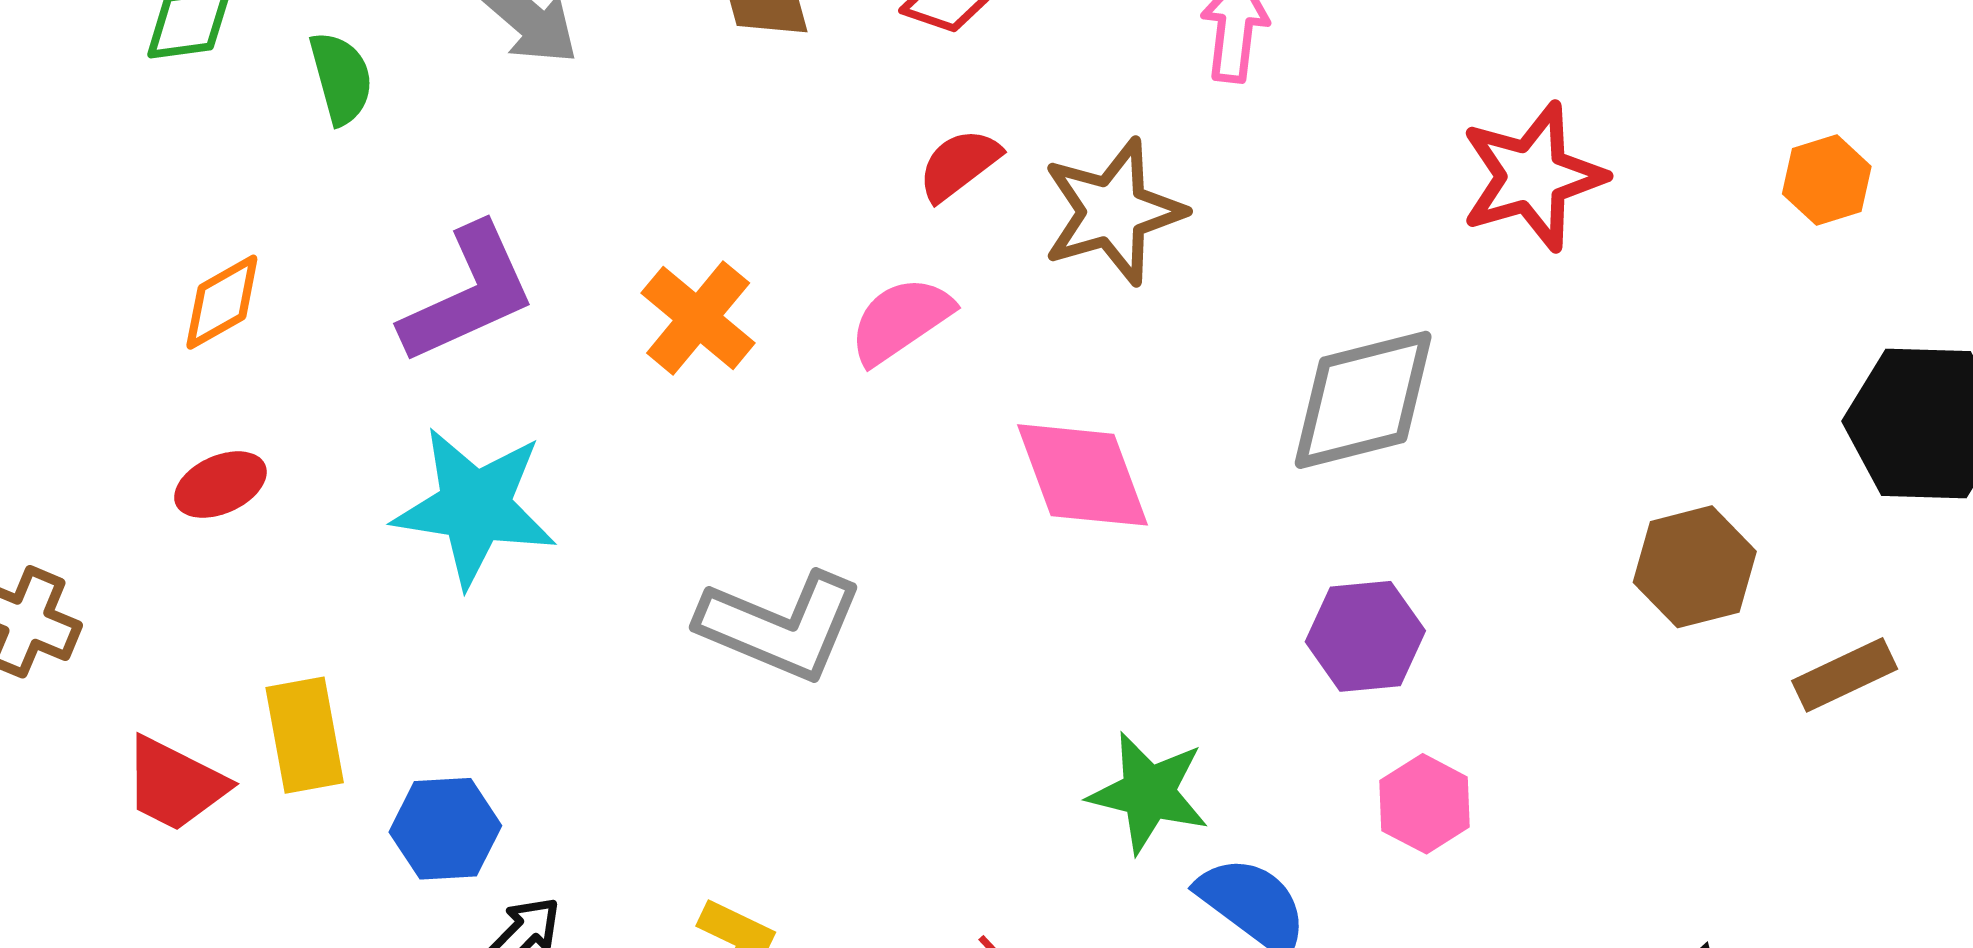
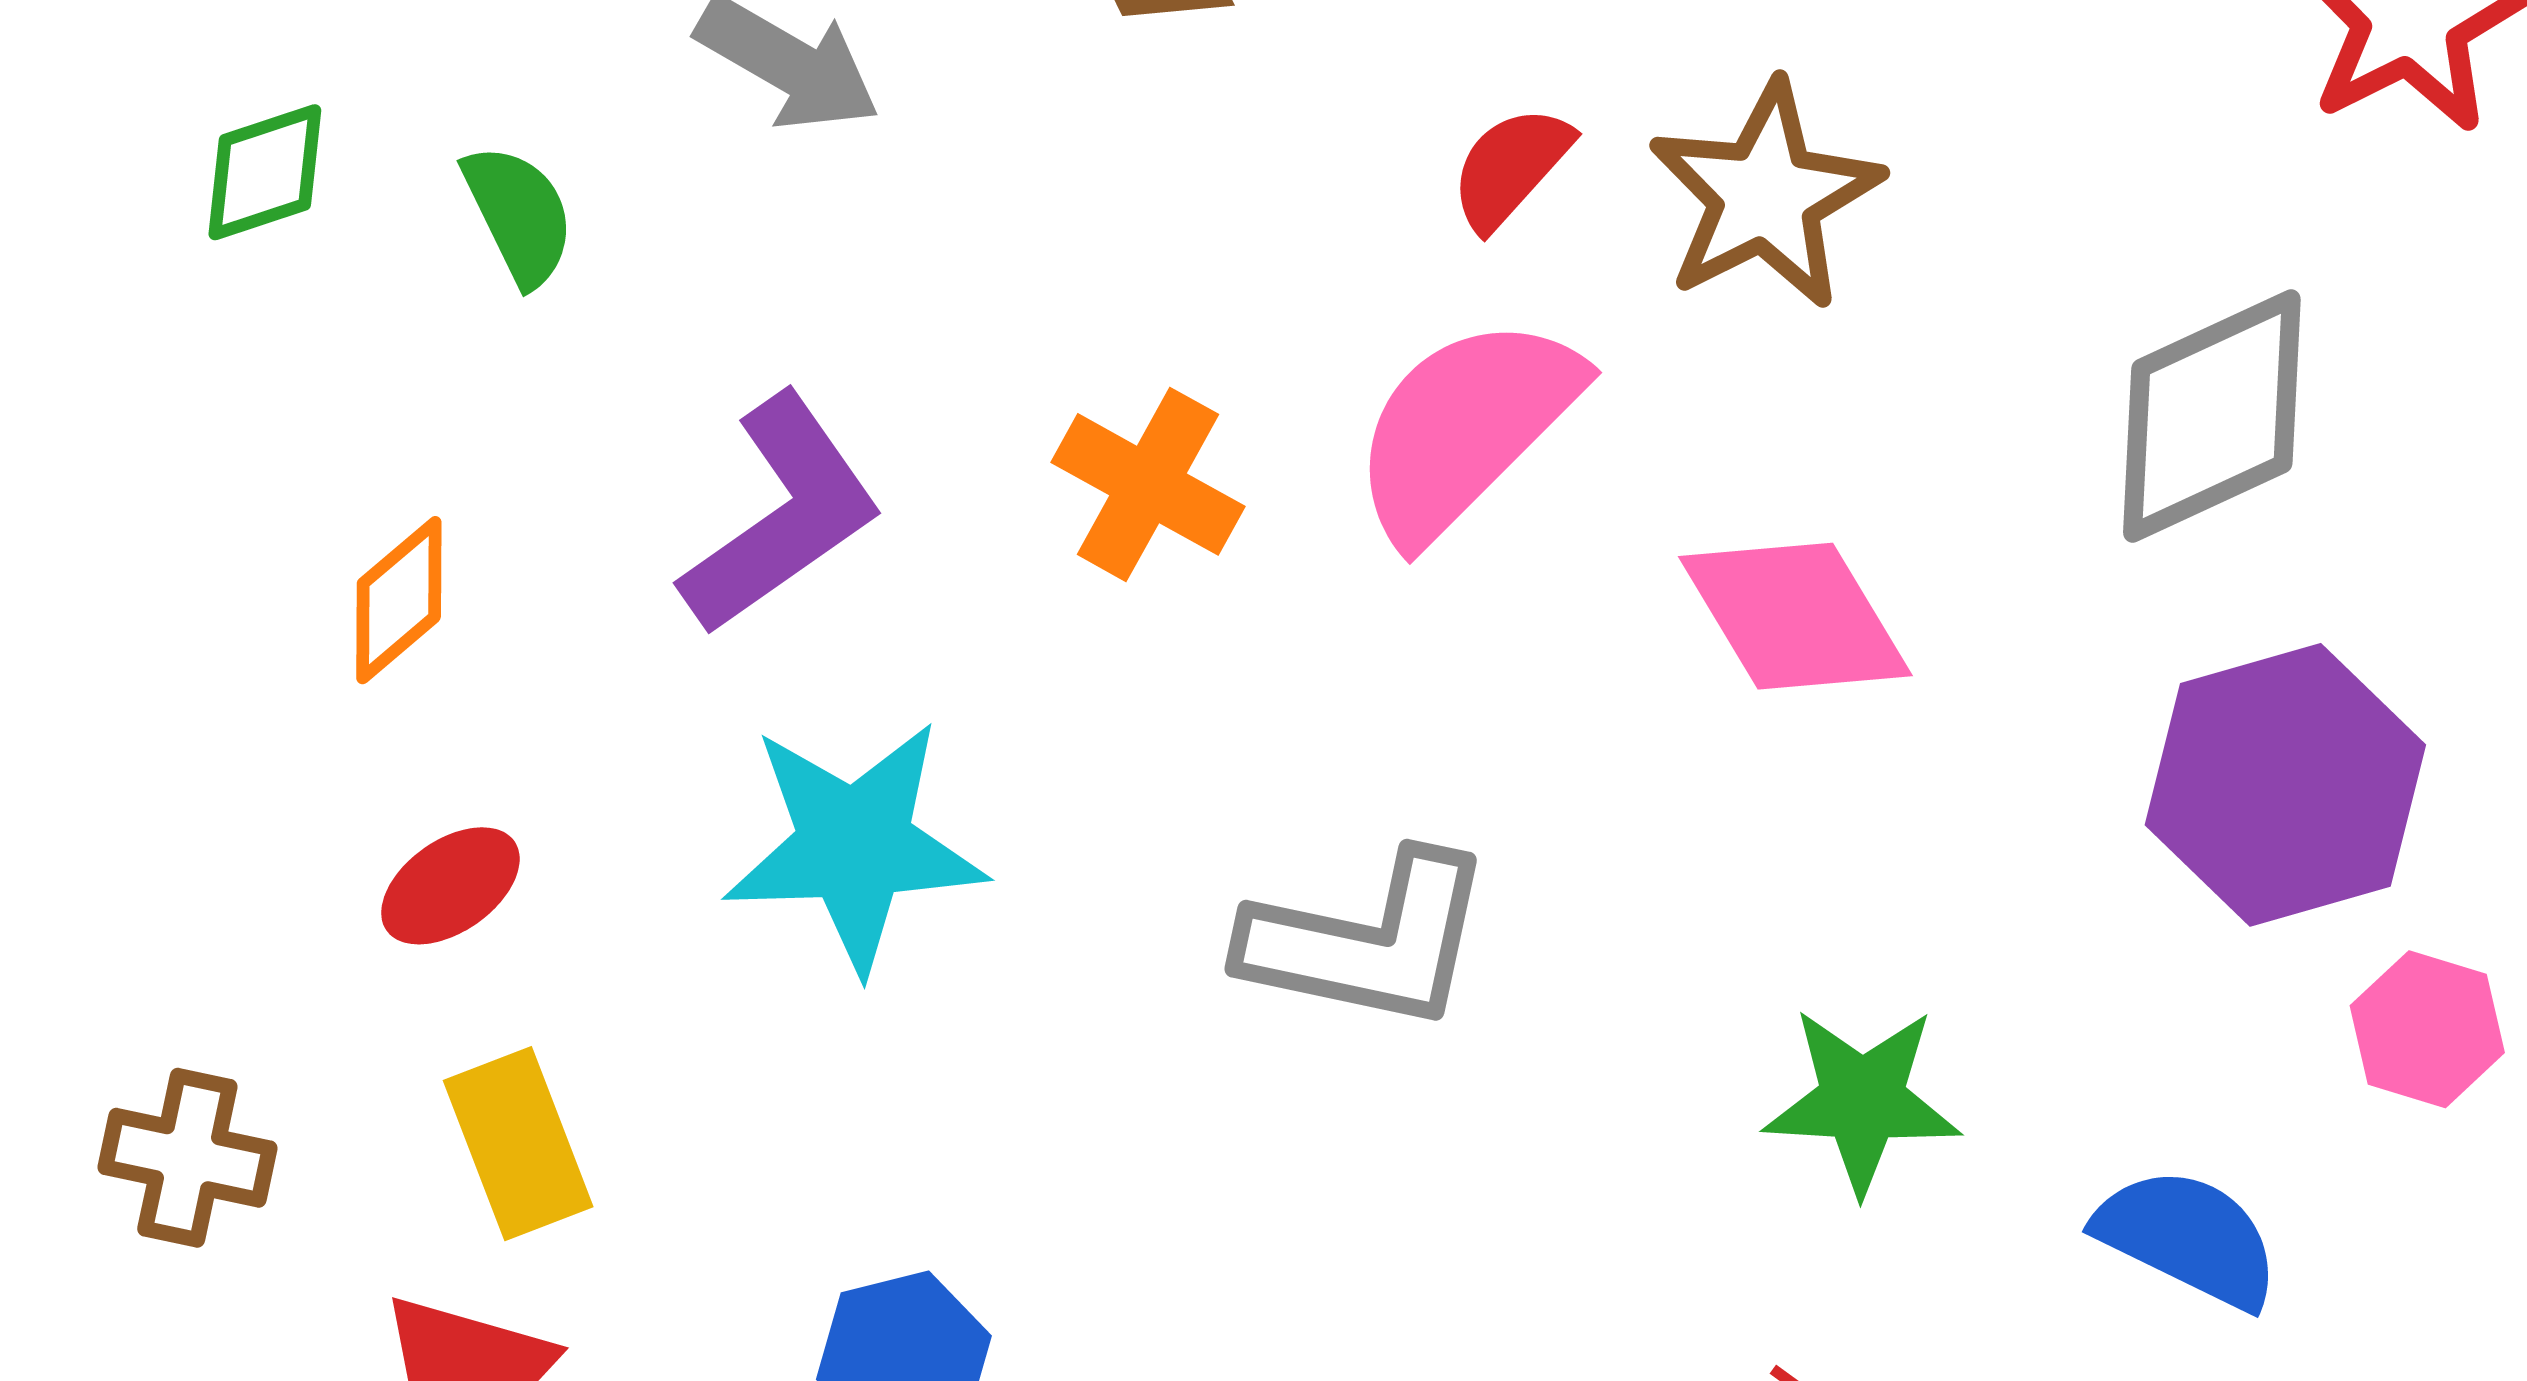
pink semicircle: (901, 320) -> (1465, 428), size x1.5
purple hexagon: (1365, 636) -> (2285, 785), size x1.5
yellow rectangle: (305, 735) -> (518, 1144), moved
green star: (1149, 793) -> (1862, 1100), moved

